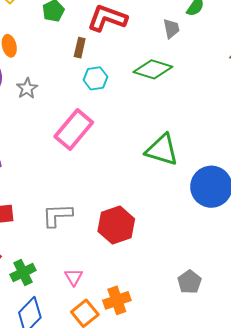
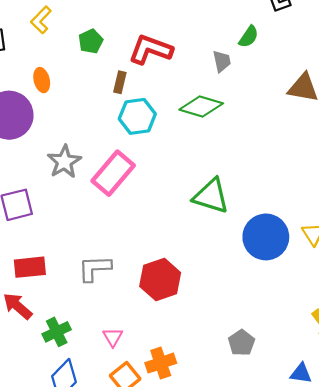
cyan hexagon: (95, 78) -> (137, 116), size x1.4
gray star: (27, 88) -> (64, 162), moved, size x1.4

